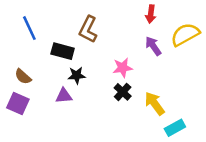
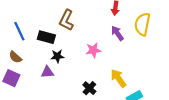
blue line: (29, 28) -> (19, 31), moved
yellow semicircle: (185, 34) -> (142, 24), turned -50
black cross: (123, 92) -> (89, 88), moved

